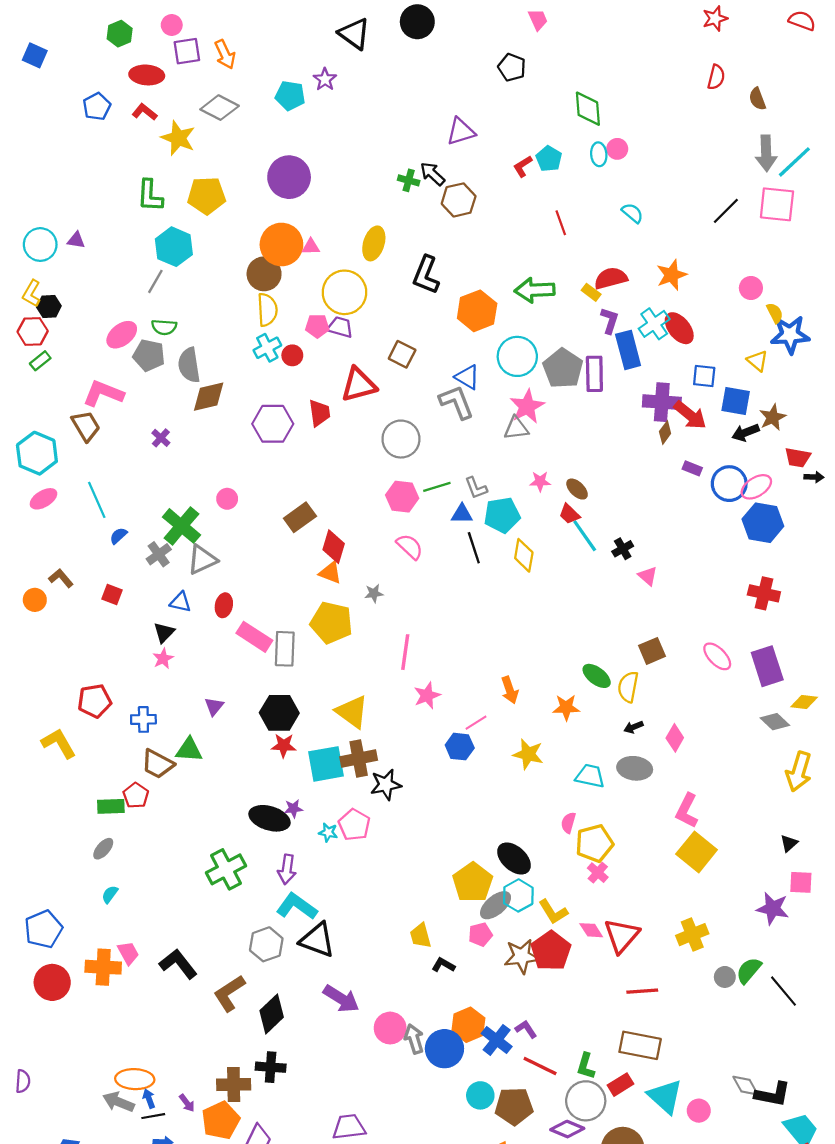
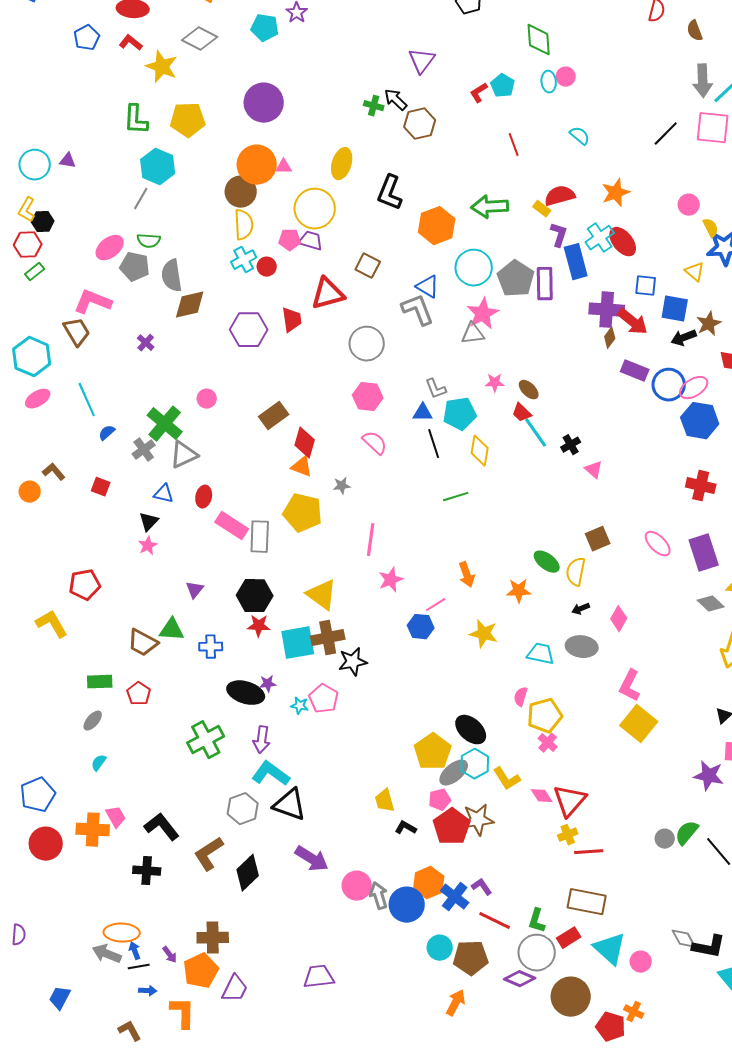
purple triangle: (461, 131) -> (422, 61), turned -36
purple rectangle: (692, 468) -> (635, 371), size x1.5
green line: (437, 487) -> (456, 497), moved
blue cross: (143, 719) -> (211, 647), moved
red pentagon: (136, 795) -> (139, 694), moved
yellow cross: (692, 935) -> (568, 835), moved, size x0.7
red pentagon: (551, 951) -> (452, 827), moved
black cross: (271, 1067) -> (147, 871), moved

